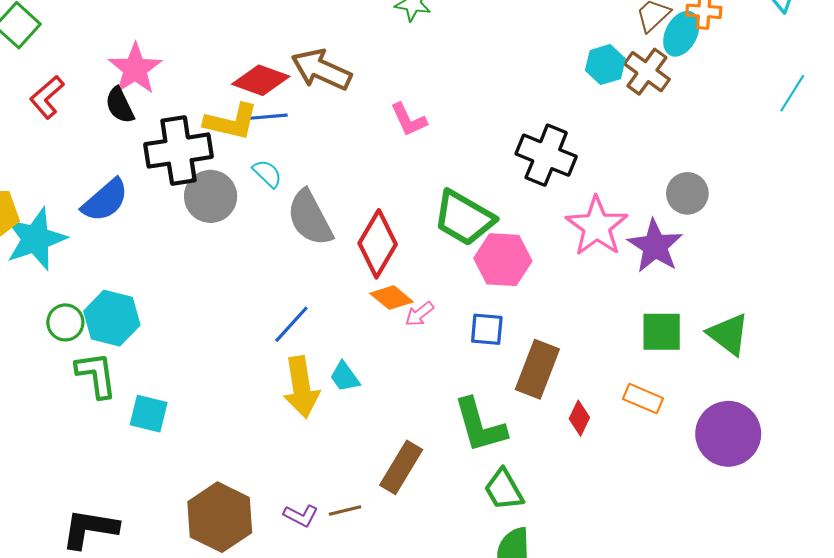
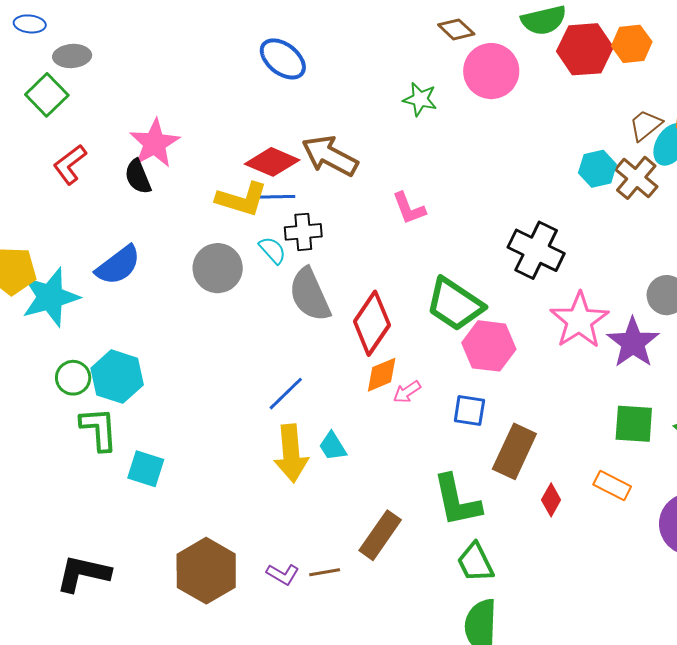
black cross: (178, 151) -> (303, 232), moved, size x0.6
orange diamond: (391, 298) -> (382, 375), turned -66

